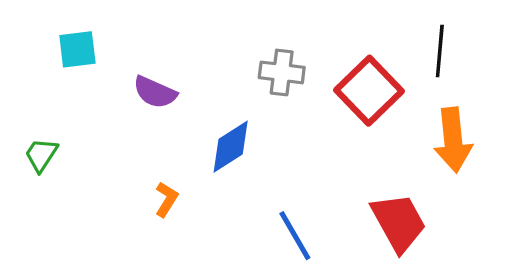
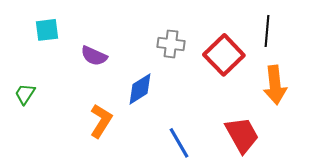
orange L-shape: (166, 199) -> (101, 121), size x1.6

